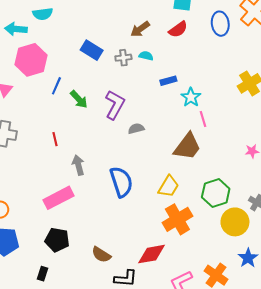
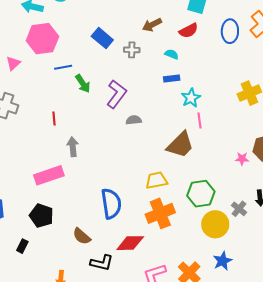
cyan semicircle: (146, 56) -> (172, 54), moved
blue line: (56, 86) -> (63, 67), turned 48
blue semicircle: (121, 182) -> (111, 204), moved
yellow trapezoid: (169, 186) -> (156, 180), turned -140

